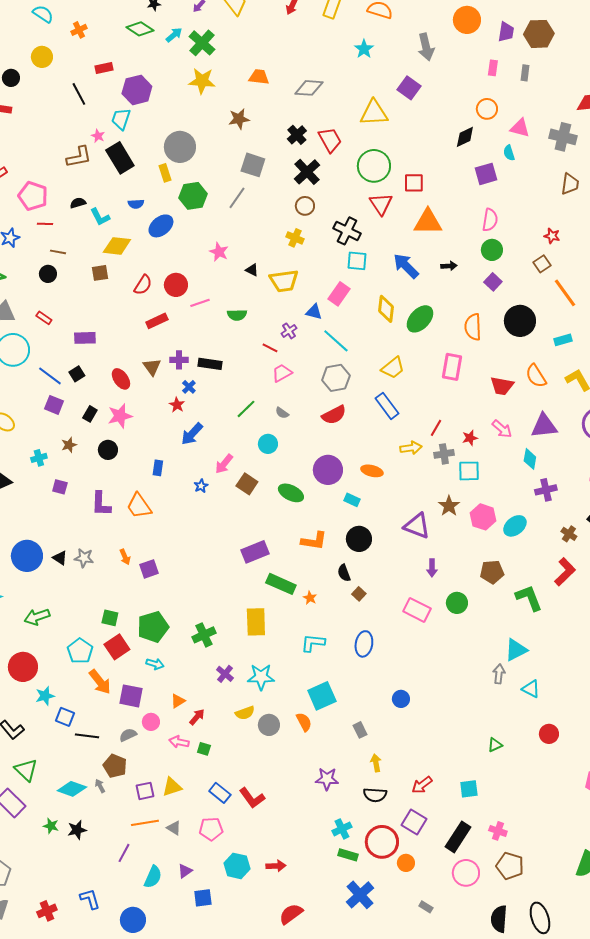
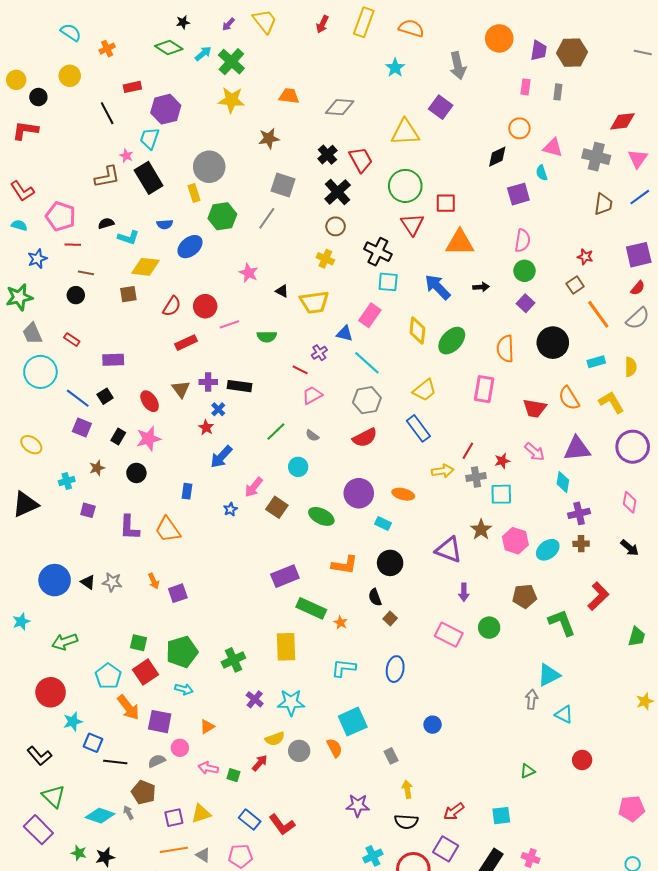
cyan L-shape: (100, 217) -> (128, 237), turned -45
brown cross: (569, 534) -> (581, 544), moved, turned -35
red arrow: (197, 717) -> (260, 763), moved

